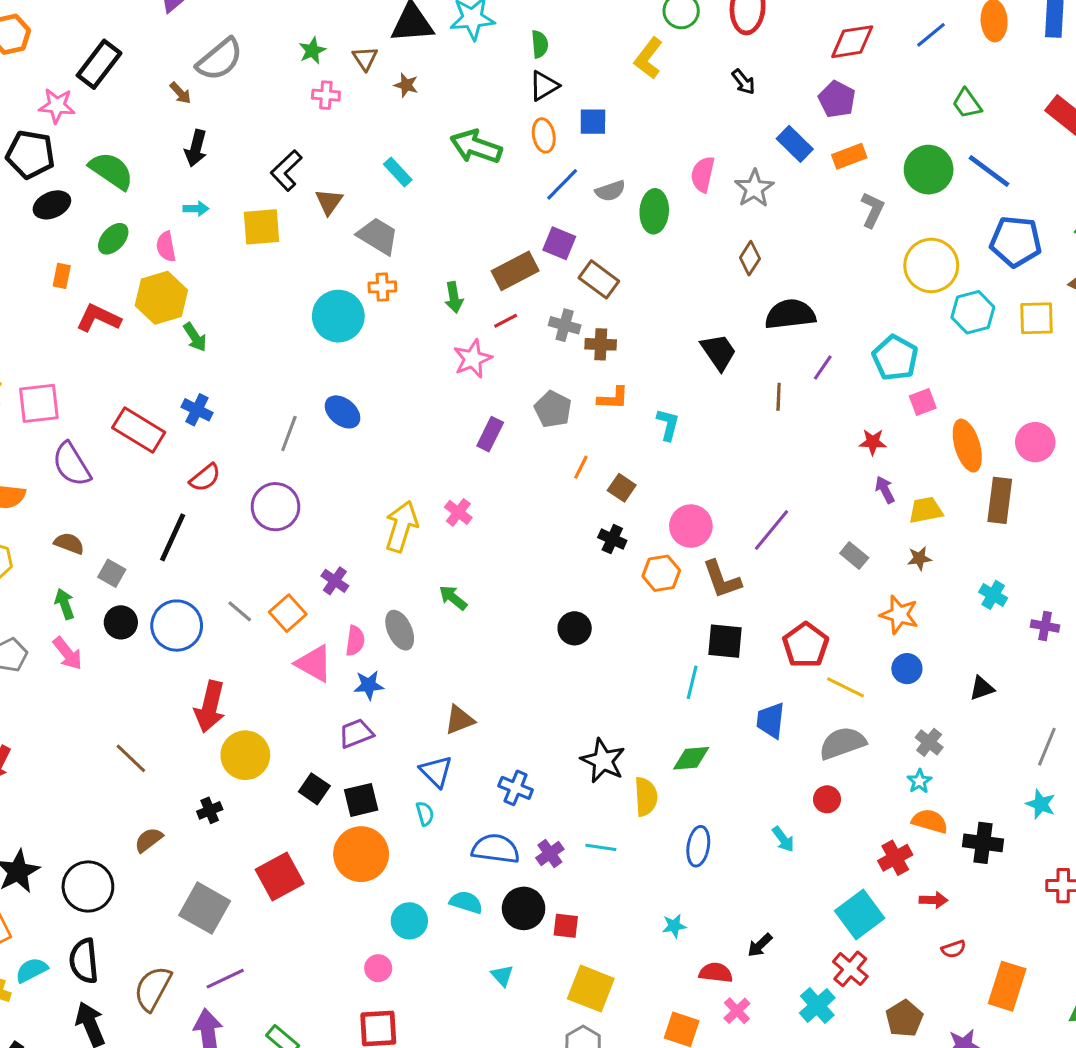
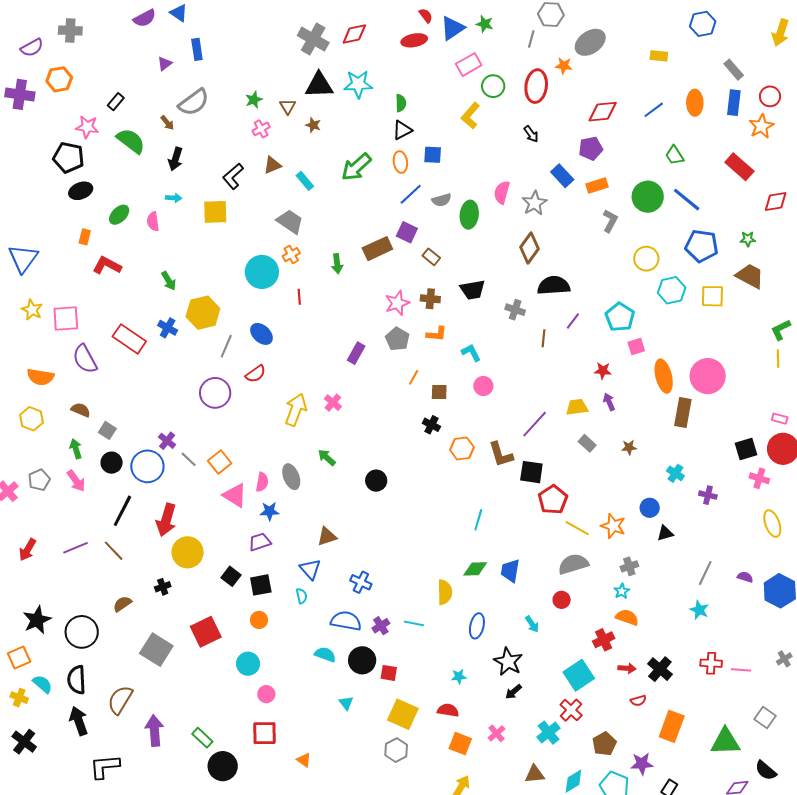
black rectangle: (99, 64) -> (116, 102), size x0.6
pink cross: (326, 95) -> (261, 129), turned -36
purple pentagon: (837, 99) -> (591, 148), turned 30
green arrow: (476, 147) -> (356, 167), turned -64
green semicircle: (111, 171) -> (131, 141), moved
brown triangle: (329, 202) -> (272, 165), moved, turned 30
brown diamond: (750, 258) -> (530, 248), size x1.4
yellow circle: (931, 265) -> (646, 259), size x0.7
brown rectangle: (599, 279) -> (431, 257), size x0.7
orange cross: (382, 287) -> (291, 255), turned -30
yellow hexagon: (161, 298) -> (203, 313), moved
red line: (506, 321) -> (299, 297), moved, turned -70
gray cross: (565, 325) -> (515, 310), moved
black trapezoid: (719, 352) -> (473, 290), moved, turned 112
pink star: (473, 359) -> (397, 303), moved
cyan L-shape: (668, 425) -> (471, 353), turned -45
pink circle: (1035, 442) -> (708, 376), size x1.4
red semicircle: (205, 478) -> (256, 374), moved
brown square: (622, 488) -> (439, 392), turned -36
yellow trapezoid: (926, 510) -> (577, 407), moved
pink circle: (691, 526) -> (483, 386), moved, size x0.7
black line: (173, 537) -> (122, 511), moved
purple cross: (335, 581) -> (167, 441), moved
orange star: (899, 615) -> (613, 526), moved
black circle: (575, 628) -> (376, 481), moved
black square: (725, 641) -> (531, 472), moved
blue circle: (907, 669) -> (650, 508), moved
blue trapezoid: (771, 720) -> (510, 571), moved
gray cross: (929, 742) -> (629, 566), turned 30
black star: (603, 761) -> (508, 662), moved
black cross: (983, 843) -> (660, 669), moved, turned 30
orange circle: (361, 854) -> (259, 620), size x0.5
cyan circle: (409, 921) -> (248, 664), moved
cyan semicircle: (31, 970) -> (42, 684), turned 65
red semicircle: (716, 973) -> (448, 710), moved
purple line: (225, 979) -> (76, 548), moved

